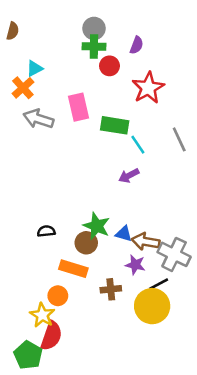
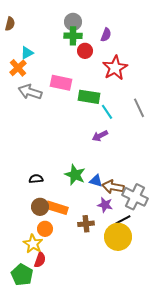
pink rectangle: (78, 107) -> (61, 83), turned -65
brown circle: (86, 243) -> (40, 207), moved
red semicircle: (51, 336) -> (40, 260), size x0.7

